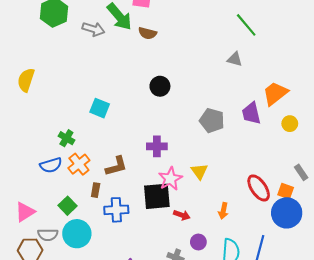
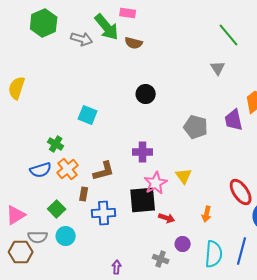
gray triangle: (235, 59) -> (218, 68), turned 42
cyan circle: (77, 234) -> (66, 236), size x0.7

